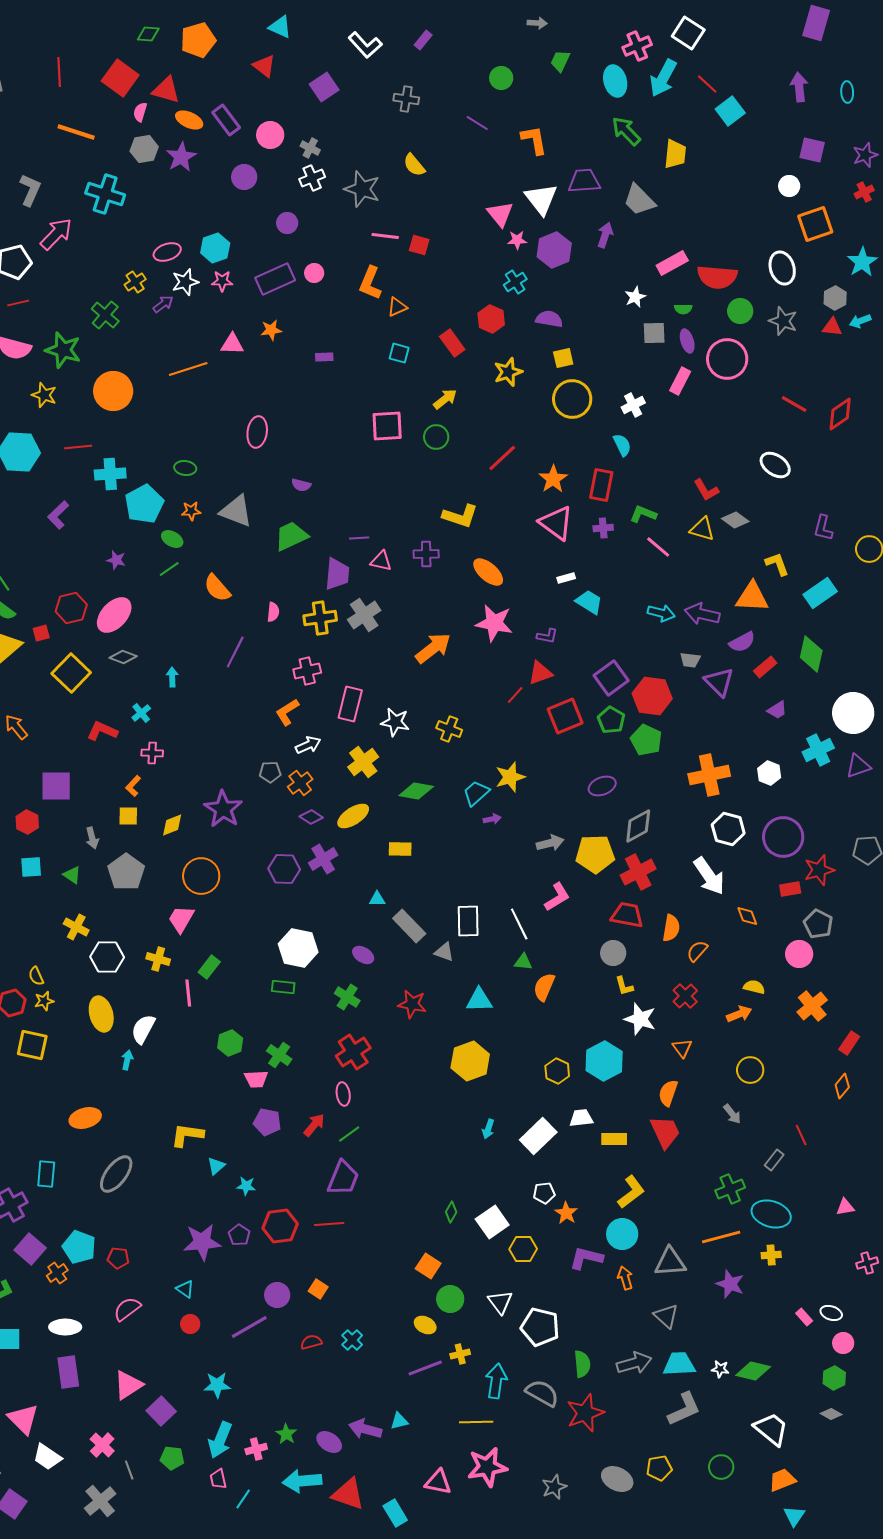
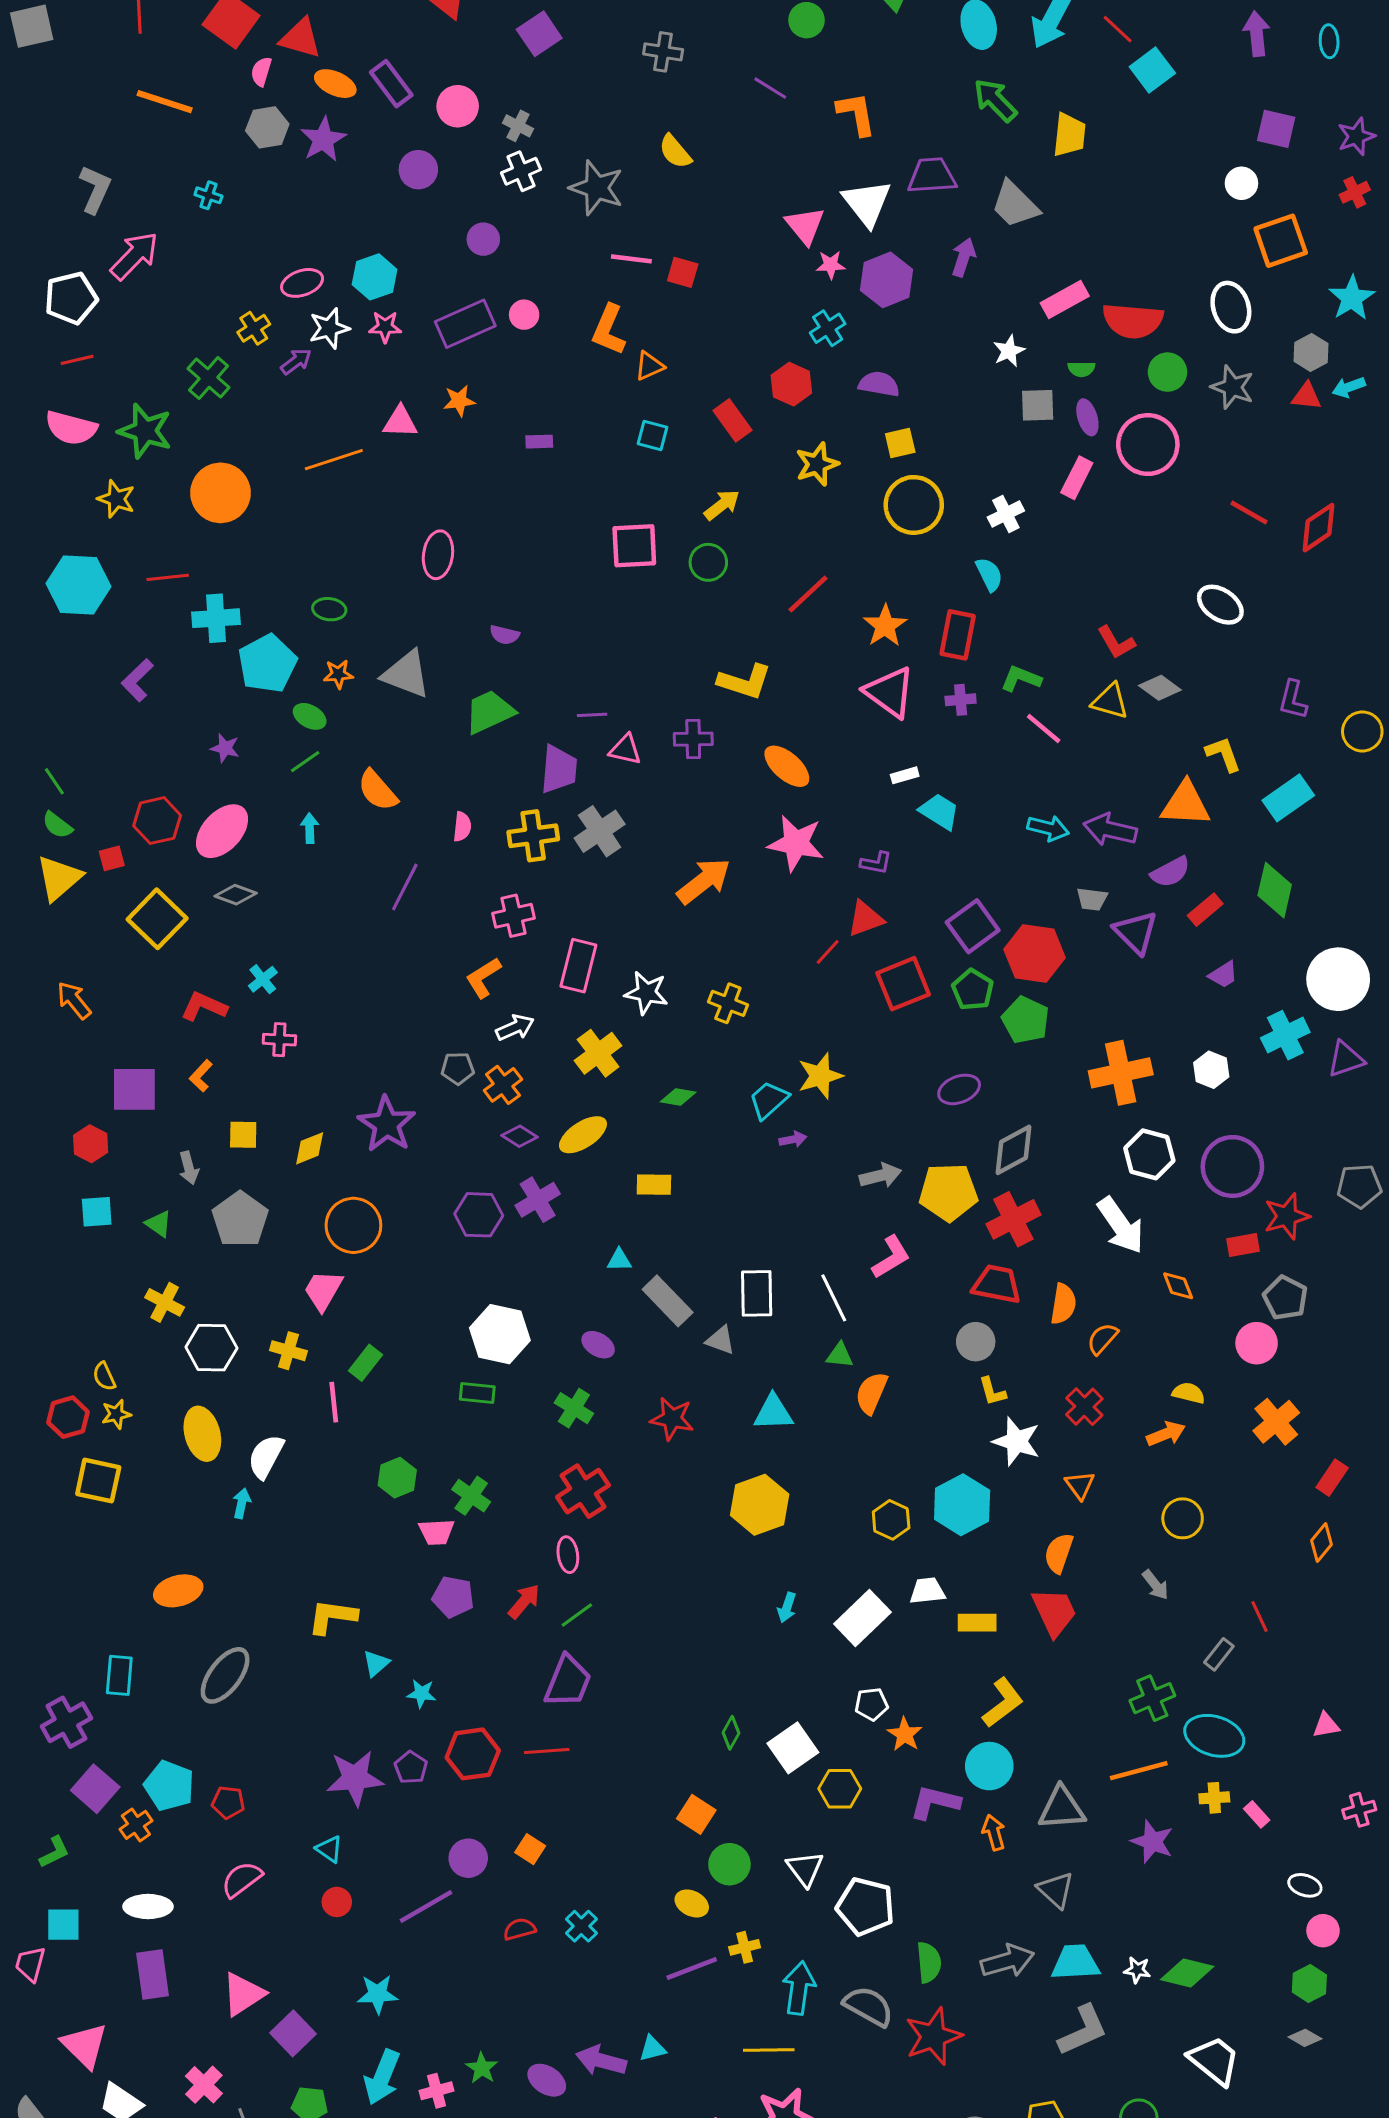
cyan cross: (105, 194) -> (208, 195), size x0.5
cyan arrow: (172, 677) -> (310, 828), moved
orange L-shape: (133, 786) -> (201, 1076), moved
green diamond: (416, 791) -> (678, 1097), size x0.7
pink rectangle: (804, 1317) -> (1257, 1814), moved

